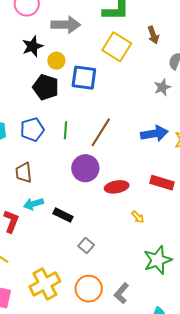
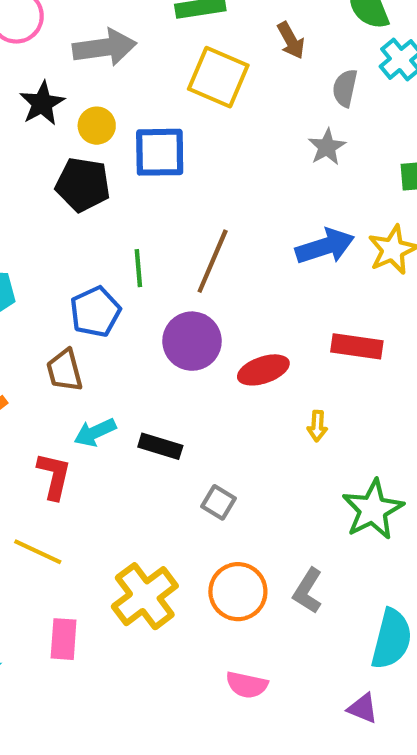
blue pentagon: (32, 130) -> (95, 312), moved
yellow arrow: (138, 217) -> (317, 426), turned 56

